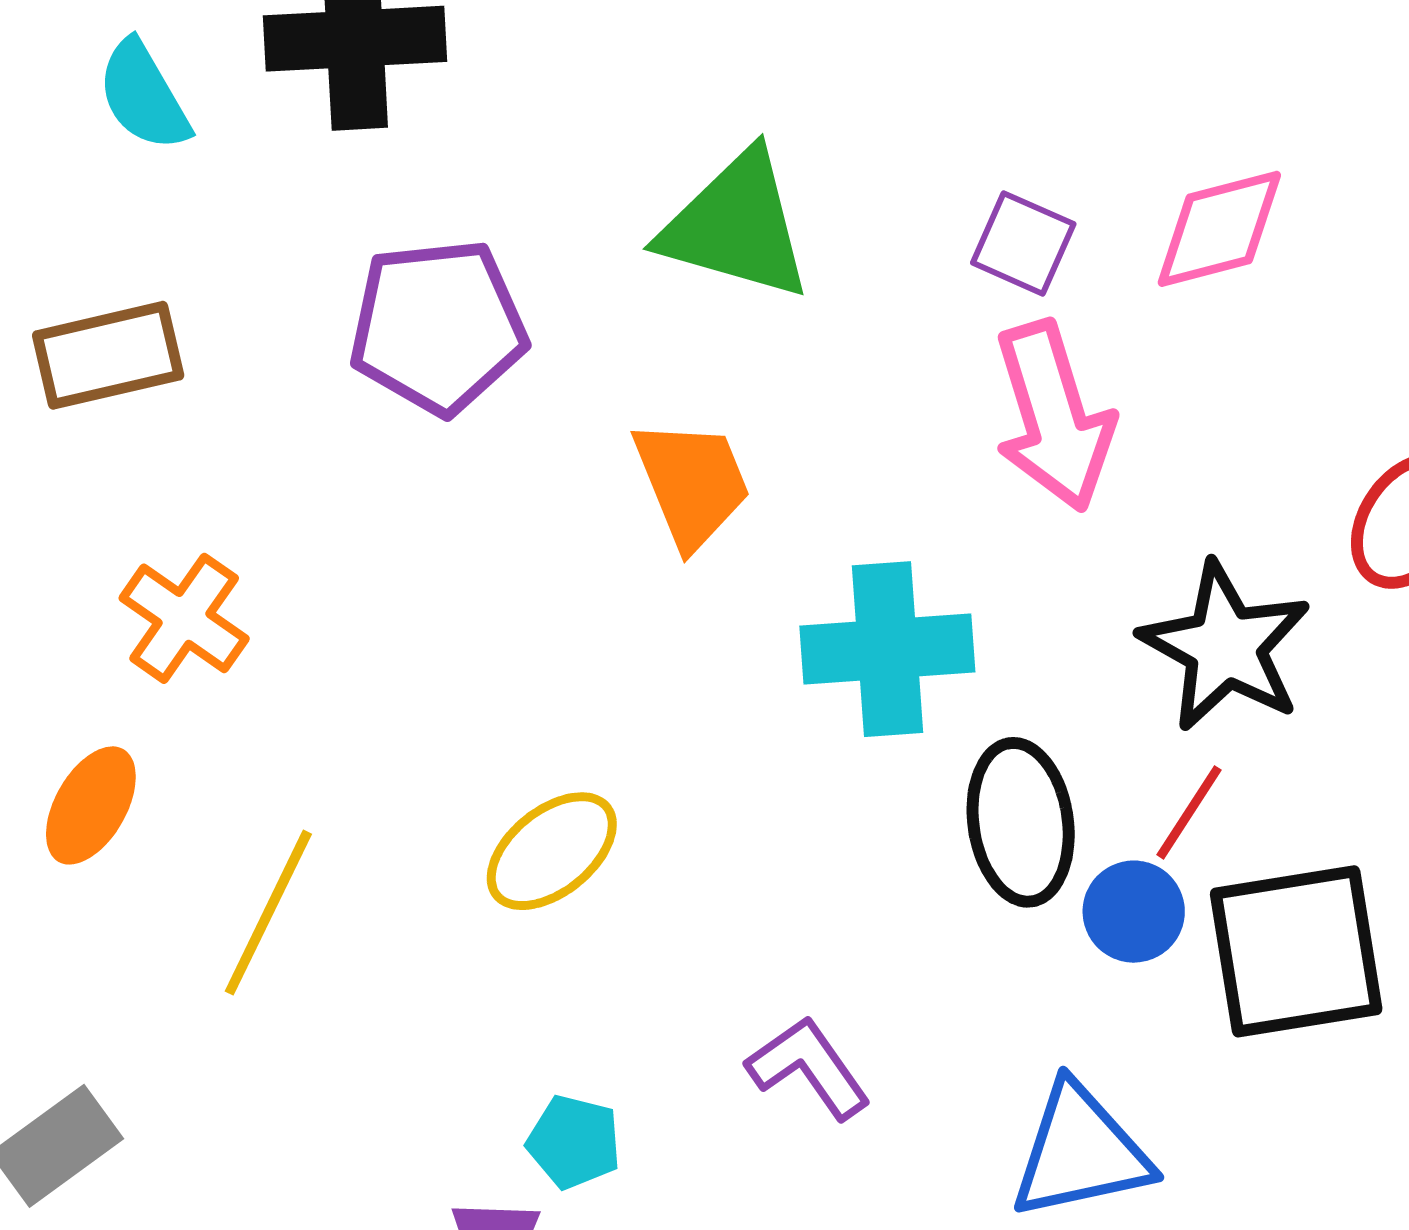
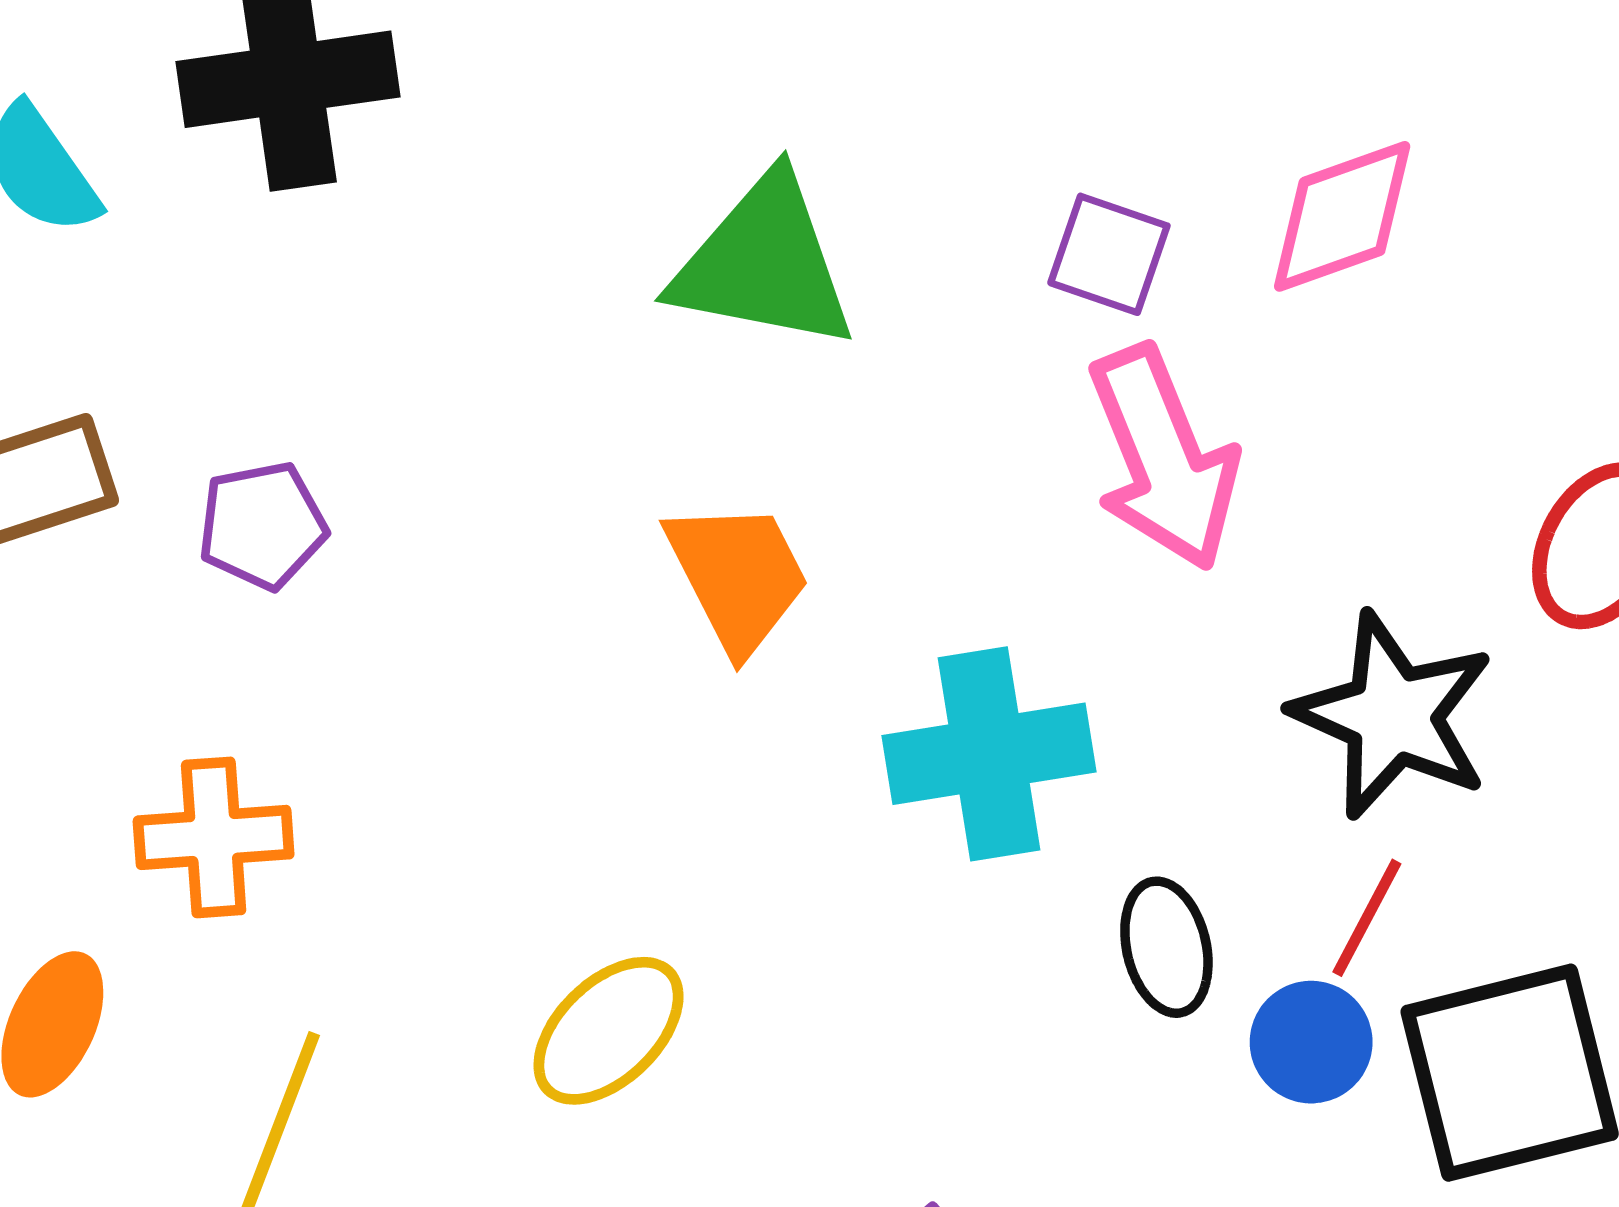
purple pentagon: (438, 327) -> (262, 525), moved, size x0.6
orange cross: (184, 618) -> (214, 837), moved, turned -34
black ellipse: (1021, 822) -> (1166, 947), size x0.7

